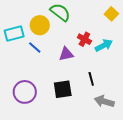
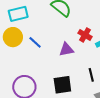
yellow circle: (40, 25) -> (13, 37), moved
cyan rectangle: (14, 33) -> (18, 14), moved

